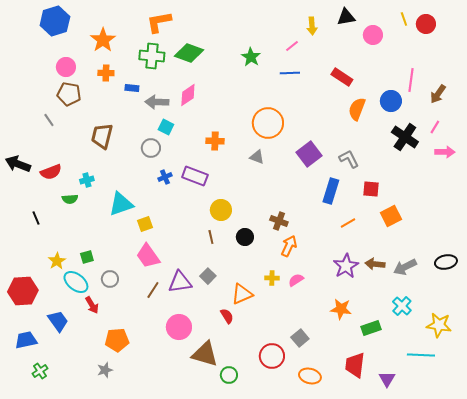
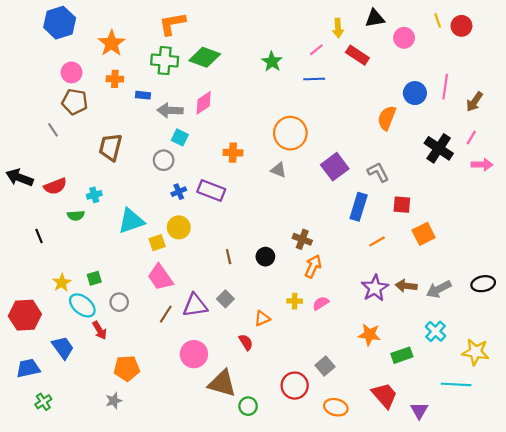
red rectangle: (342, 77) -> (357, 55), moved
blue circle: (391, 101) -> (415, 93), moved
yellow circle: (221, 210) -> (179, 227), moved
orange triangle: (242, 294) -> (262, 318), size x0.7
red trapezoid: (355, 365) -> (385, 395), turned 132

